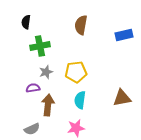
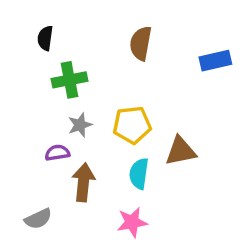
brown triangle: (122, 98) -> (181, 151), moved
gray semicircle: (32, 129) -> (38, 219), moved

